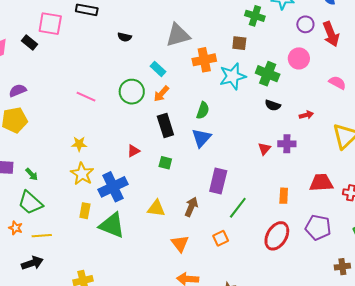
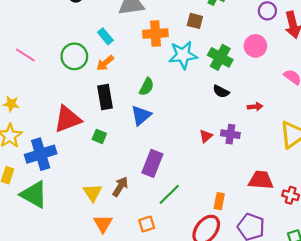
red triangle: (133, 151) -> (68, 119), size x2.0
orange rectangle: (284, 196) -> (219, 201), moved
yellow triangle: (156, 208) -> (93, 193), moved, turned 42

